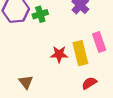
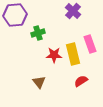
green cross: (40, 14) -> (38, 33), moved
brown triangle: (26, 82) -> (39, 82), moved

